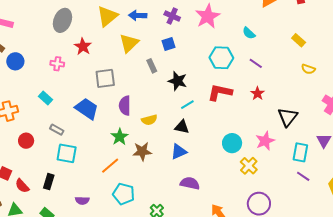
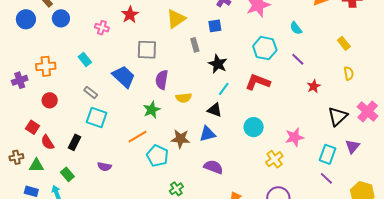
yellow semicircle: (308, 69) -> (349, 73), turned -128
red star: (257, 93) -> (314, 86), moved
cyan line: (187, 105) -> (224, 89), turned -32
black triangle: (288, 117) -> (338, 116), moved
red circle: (26, 141) -> (50, 100), moved
cyan circle: (232, 143) -> (254, 127), moved
brown star: (142, 151) -> (181, 139), moved
cyan pentagon: (124, 194) -> (157, 156), moved

